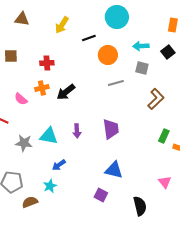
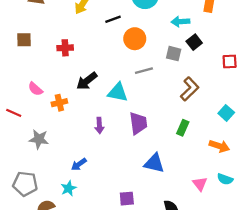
cyan arrow: (141, 46) -> (180, 22), moved
black square: (168, 52) -> (194, 42), moved
orange cross: (42, 88) -> (59, 103), moved
cyan triangle: (49, 136) -> (118, 92), moved
green rectangle: (164, 136) -> (183, 128), moved
blue triangle: (114, 170) -> (154, 163), moved
purple square: (101, 195) -> (127, 199), turned -32

